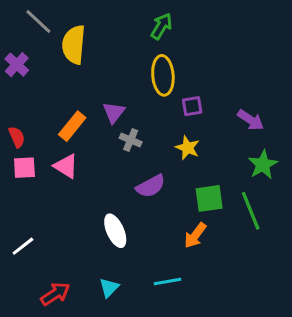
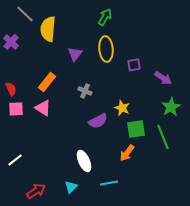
purple square: (192, 106) -> (134, 65), moved
purple triangle: (114, 112) -> (75, 54), moved
yellow star: (188, 148) -> (122, 108), moved
white ellipse: (115, 231) -> (84, 161), moved

